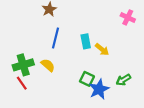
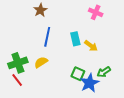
pink cross: (128, 17) -> (96, 12), moved
yellow semicircle: (48, 65) -> (41, 62), turned -72
green arrow: (123, 80) -> (104, 72), moved

